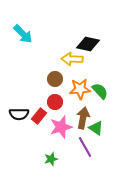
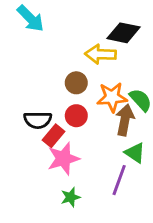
black semicircle: (19, 114) -> (38, 120), moved
brown arrow: (83, 118) -> (125, 120), moved
pink star: (61, 127) -> (63, 159), moved
purple line: (85, 147) -> (119, 180), turned 50

